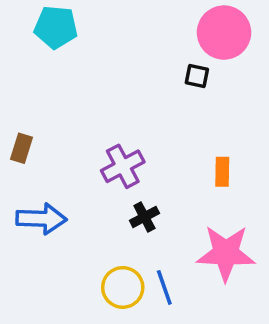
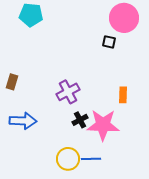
pink star: (226, 253) -> (103, 125), moved
blue line: (164, 287) -> (91, 159), turned -72

